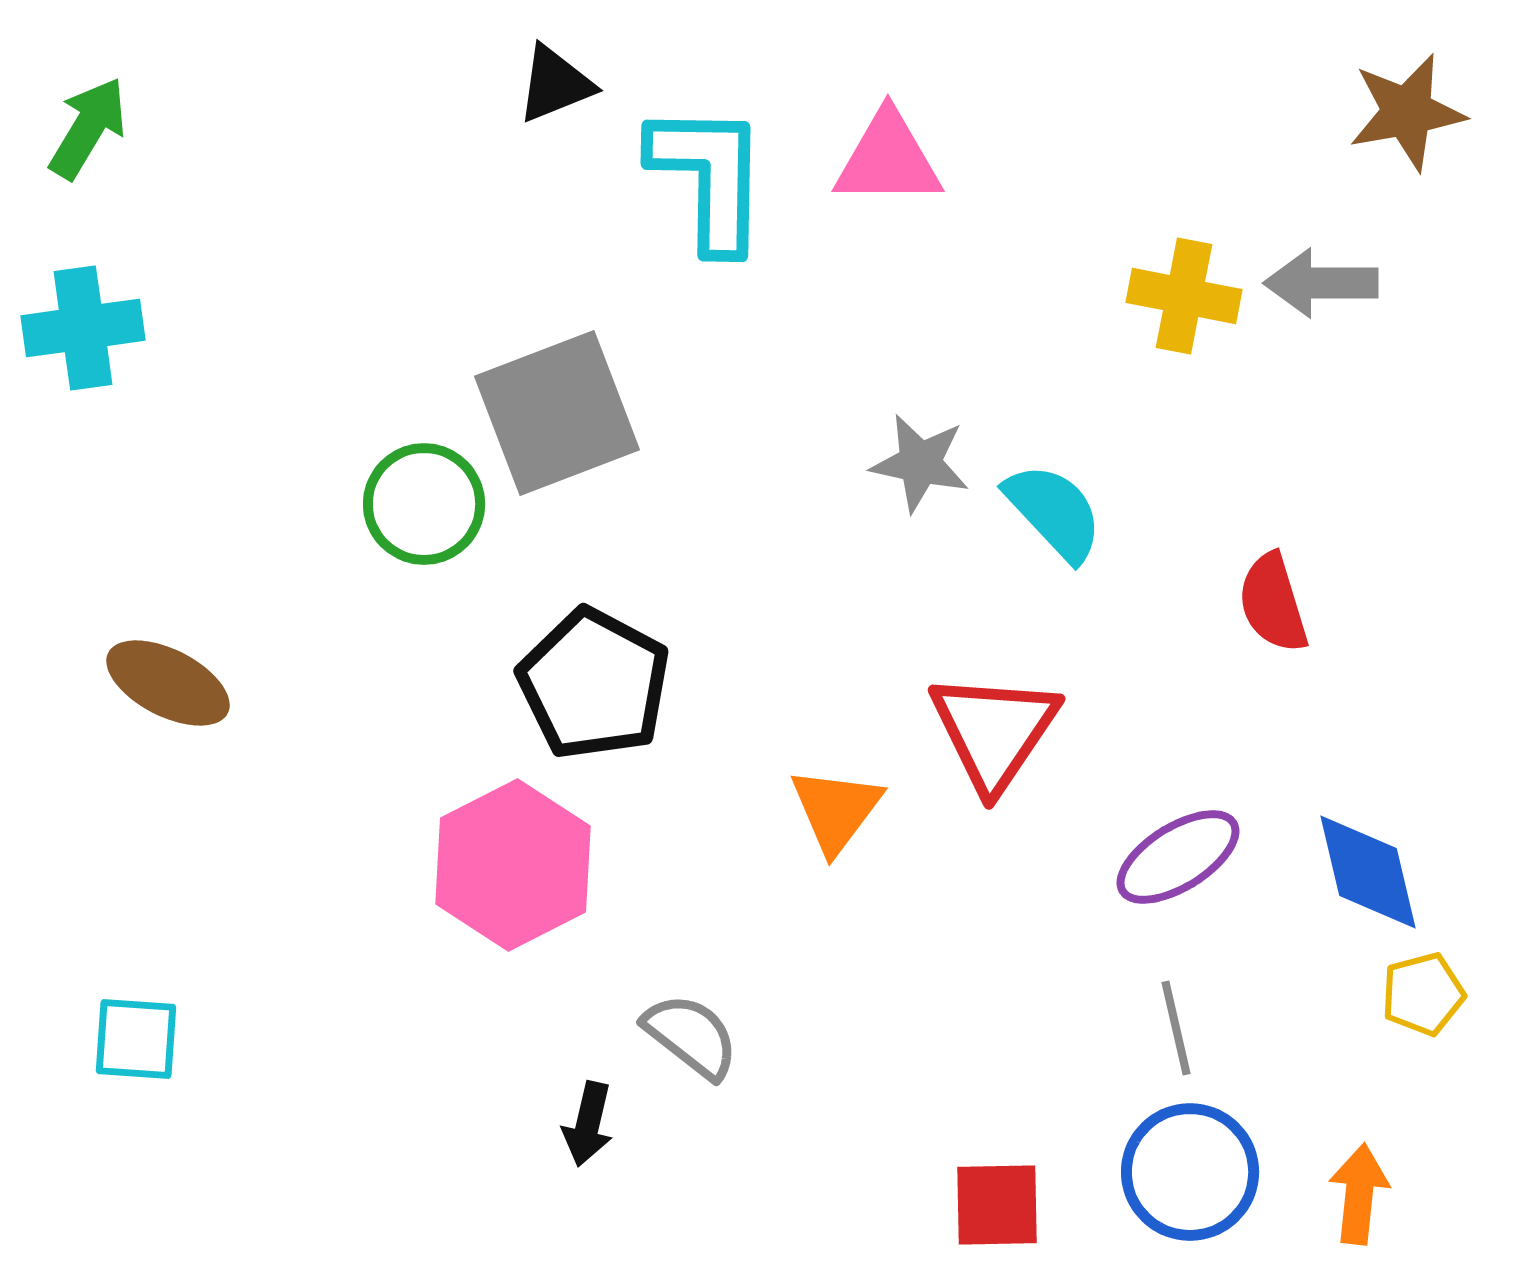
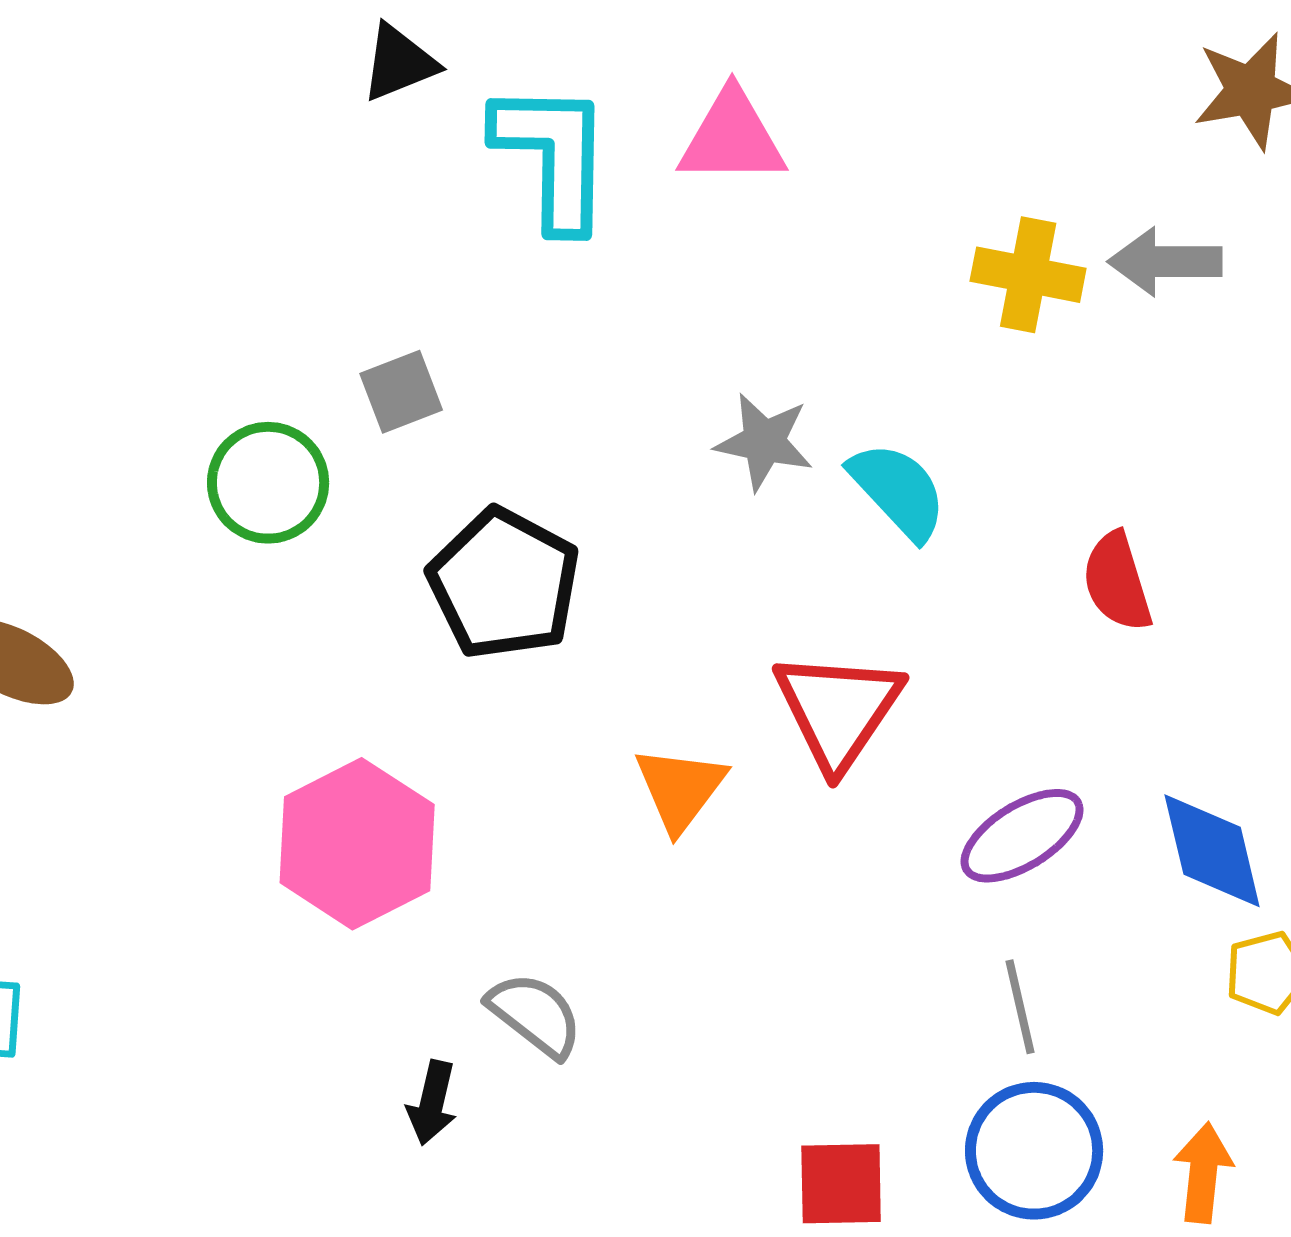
gray square: (557, 413) -> (401, 392), size x0.5
black pentagon: (594, 684) -> (504, 584), moved

